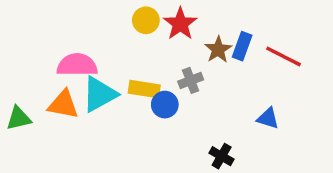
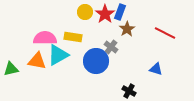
blue rectangle: (242, 46) -> (120, 12), moved
gray cross: (191, 80) -> (111, 47), turned -32
yellow rectangle: (144, 89) -> (73, 37), moved
blue circle: (165, 105) -> (96, 61), size x1.6

